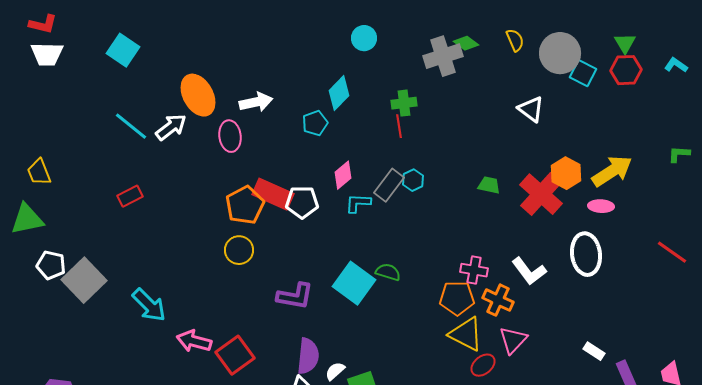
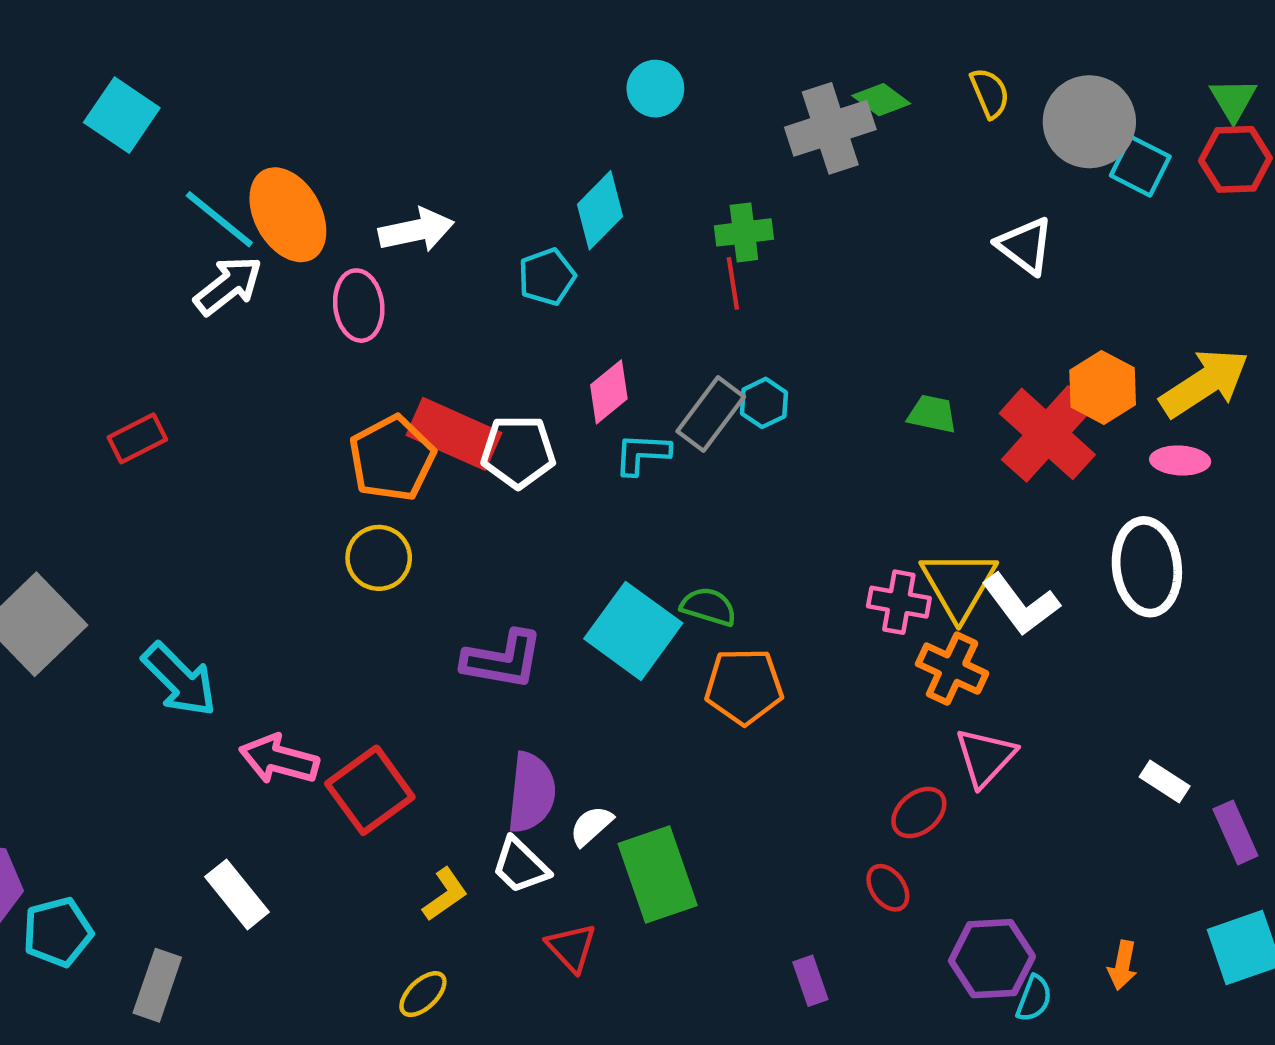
cyan line: (131, 126) -> (219, 219), moved
orange pentagon: (457, 298) -> (744, 686), moved
yellow triangle: (466, 334) -> (959, 584), moved, turned 33

